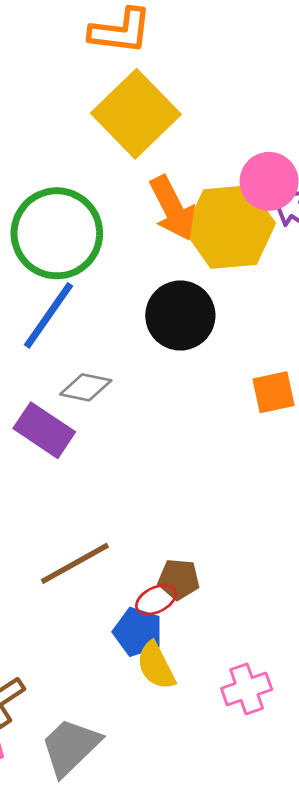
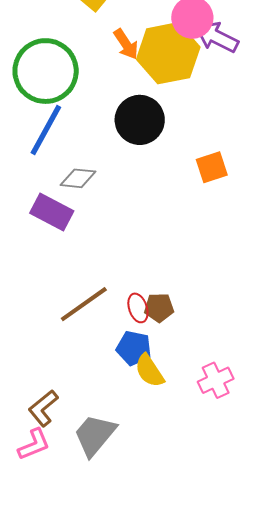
orange arrow: (173, 208) -> (126, 44), size x0.7
red ellipse: (156, 600) -> (138, 308), moved, turned -76

